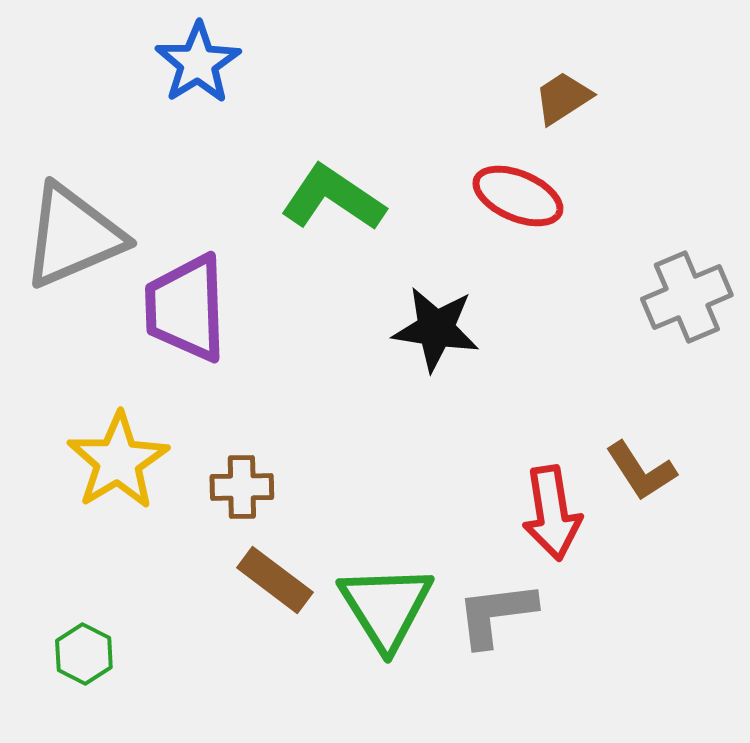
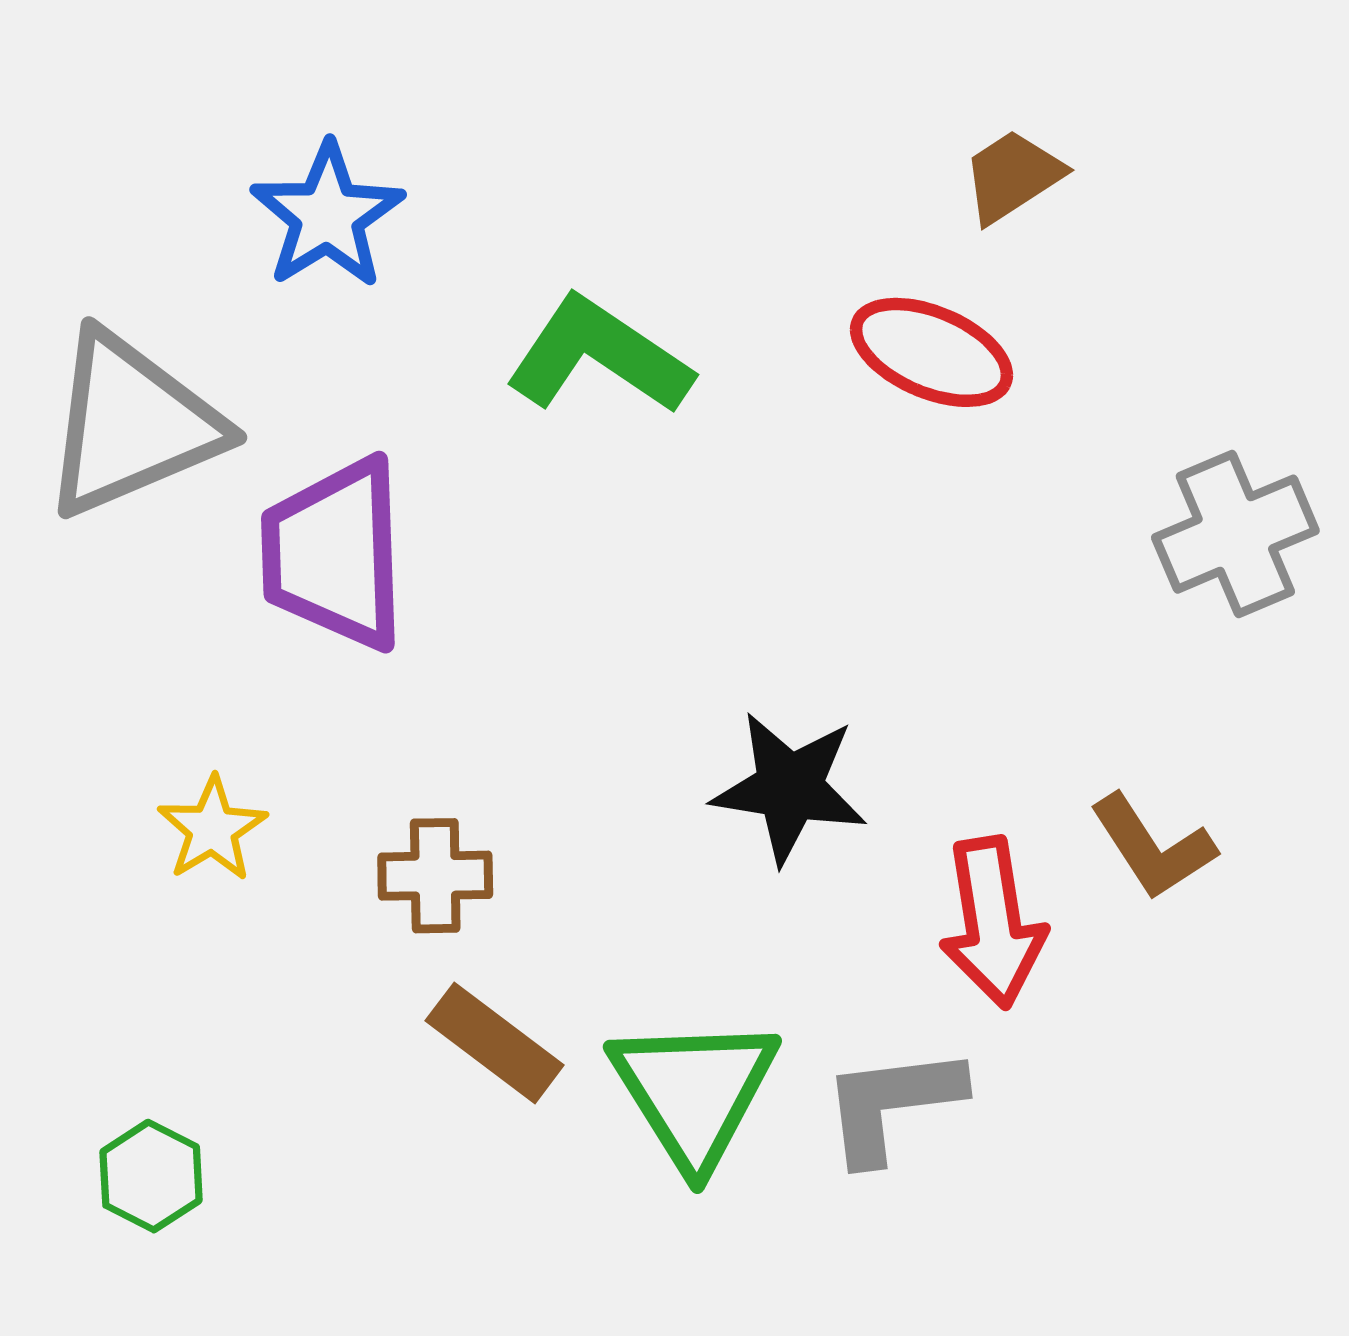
blue star: (198, 63) -> (327, 216), moved
black star: (436, 329) -> (789, 788), moved
yellow star: (118, 461) -> (212, 829), size x0.6

